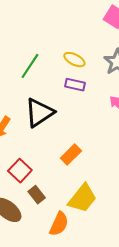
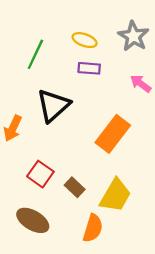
orange rectangle: (71, 154) -> (113, 134), moved, size x1.5
brown rectangle: (37, 195) -> (75, 187), moved

